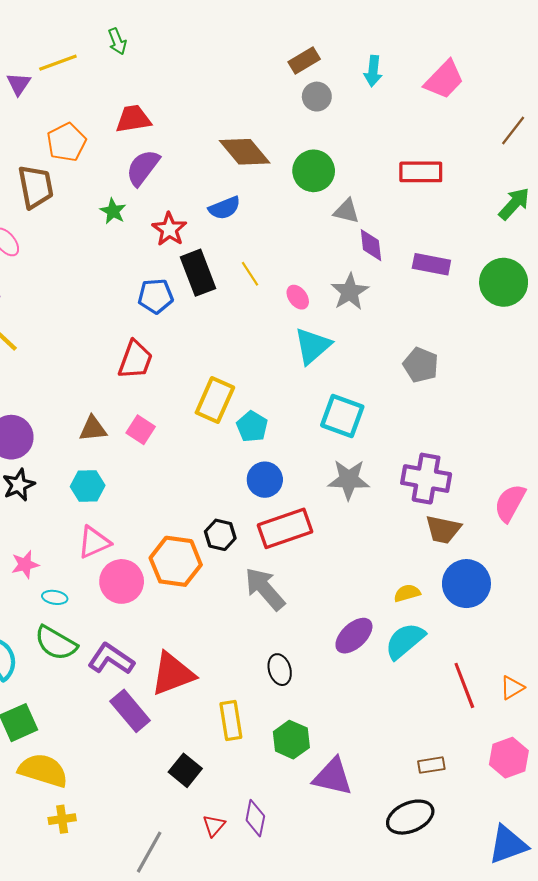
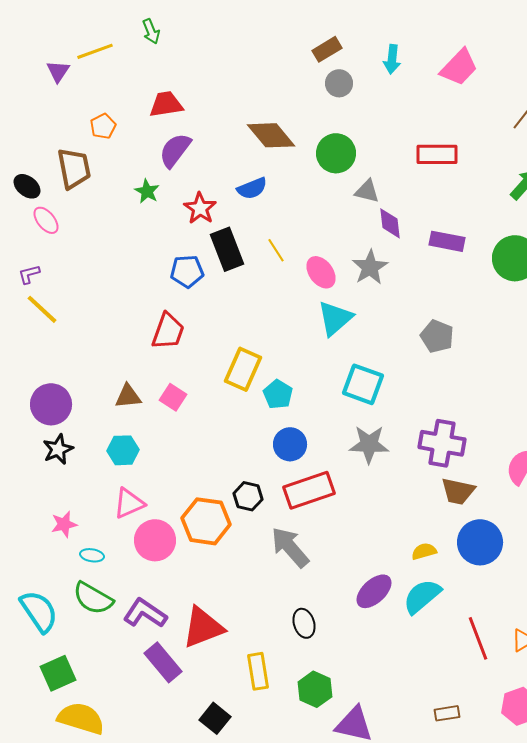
orange pentagon: (66, 142) -> (103, 126), size x0.7
pink ellipse: (298, 297) -> (321, 272), size x1.4

